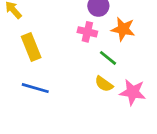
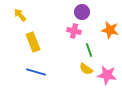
orange star: (123, 29) -> (110, 30), moved
green line: (108, 58) -> (89, 50), turned 32

